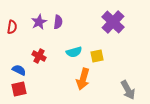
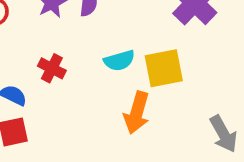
yellow square: (97, 56) -> (164, 68), size x1.5

